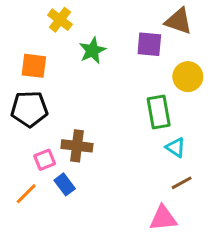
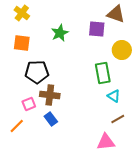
yellow cross: (60, 20) -> (22, 13), moved
black pentagon: (29, 109) -> (37, 72), moved
blue rectangle: (65, 184) -> (51, 119), moved

